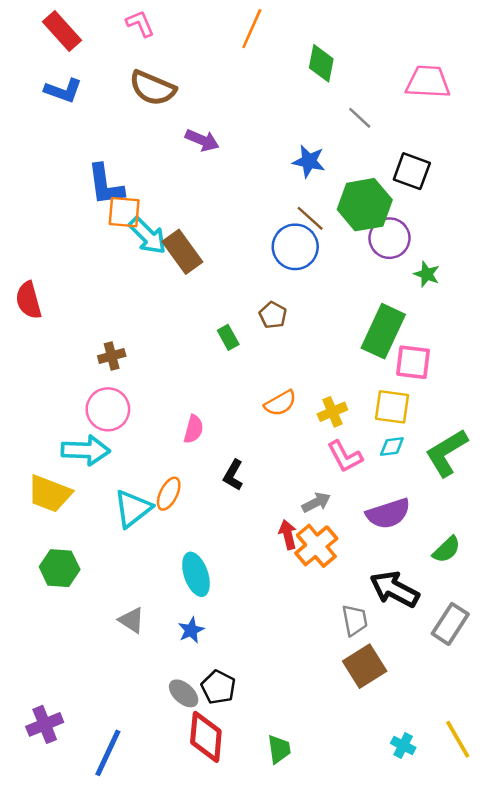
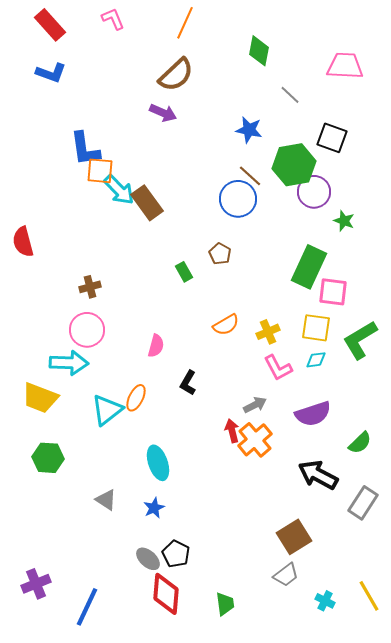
orange line: (252, 29) -> (185, 23), moved
brown semicircle: (153, 88) -> (176, 75), moved, turned -66
green L-shape: (447, 453) -> (360, 340), moved
gray trapezoid: (355, 620) -> (286, 575), moved, turned 64

